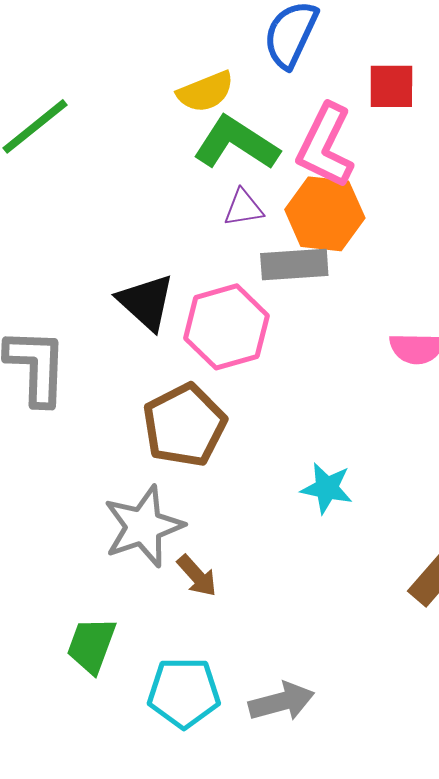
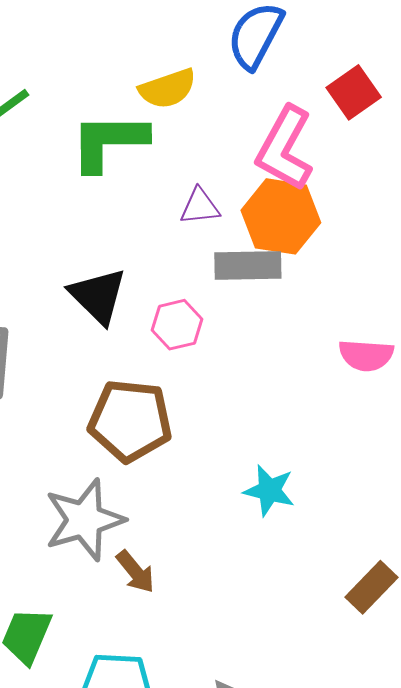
red square: (391, 86) -> (354, 92), turned -38
green L-shape: (236, 143) -> (109, 142), moved, turned -36
pink hexagon: (226, 327) -> (177, 325), size x0.6
brown pentagon: (184, 425) -> (130, 421), turned 30

